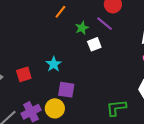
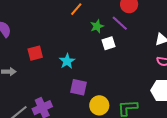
red square: (24, 74) -> (35, 53), moved
yellow circle: (55, 108) -> (99, 105), moved

